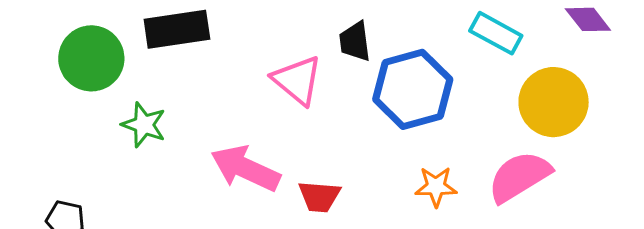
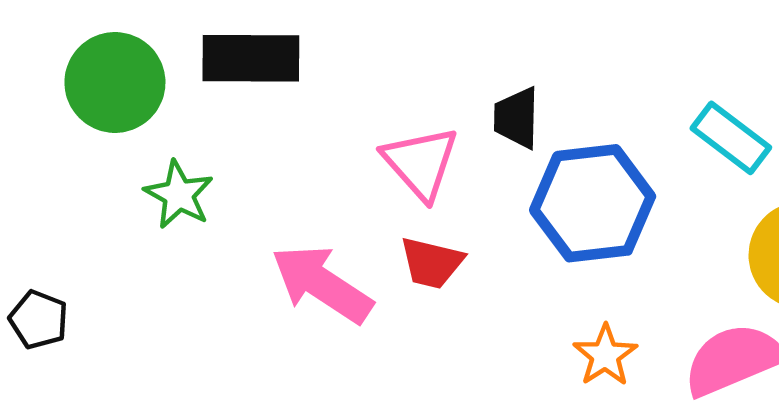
orange star: (436, 187) -> (605, 355), turned 30
red trapezoid: (319, 197) -> (432, 263), moved

